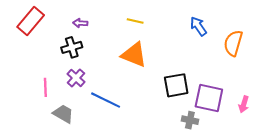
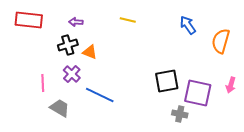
red rectangle: (31, 21) -> (29, 20), turned 56
orange triangle: (134, 55) -> (90, 52), moved, size x0.6
pink arrow: (244, 104) -> (231, 85), moved

